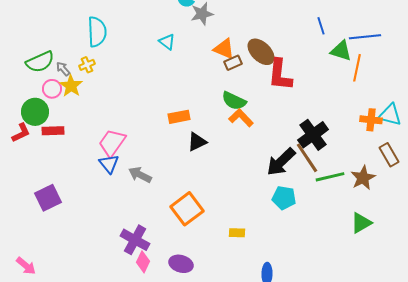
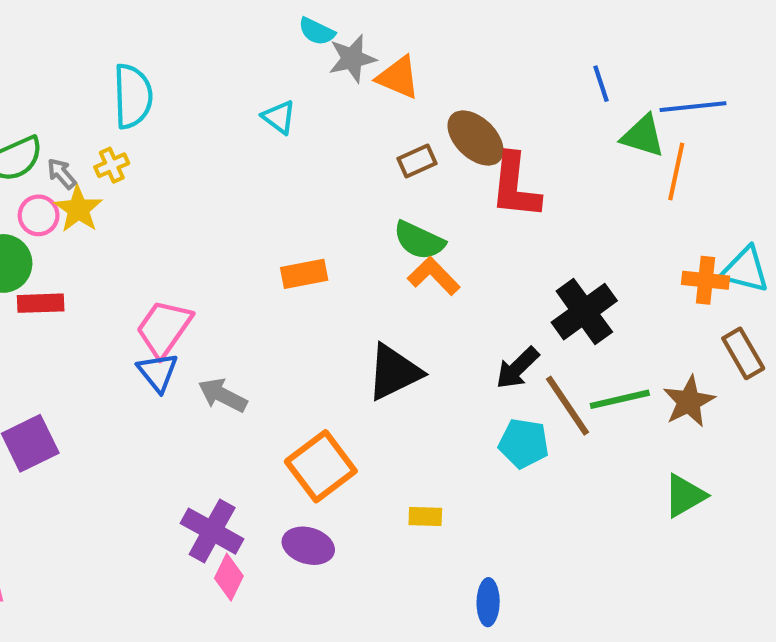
orange triangle: (224, 49) -> (398, 77), moved
black triangle: (197, 142) -> (394, 372), moved, size x1.4
brown line: (307, 158) -> (568, 406), moved
black arrow: (281, 162) -> (517, 368), size x0.7
purple ellipse: (181, 264) -> (308, 546), moved

